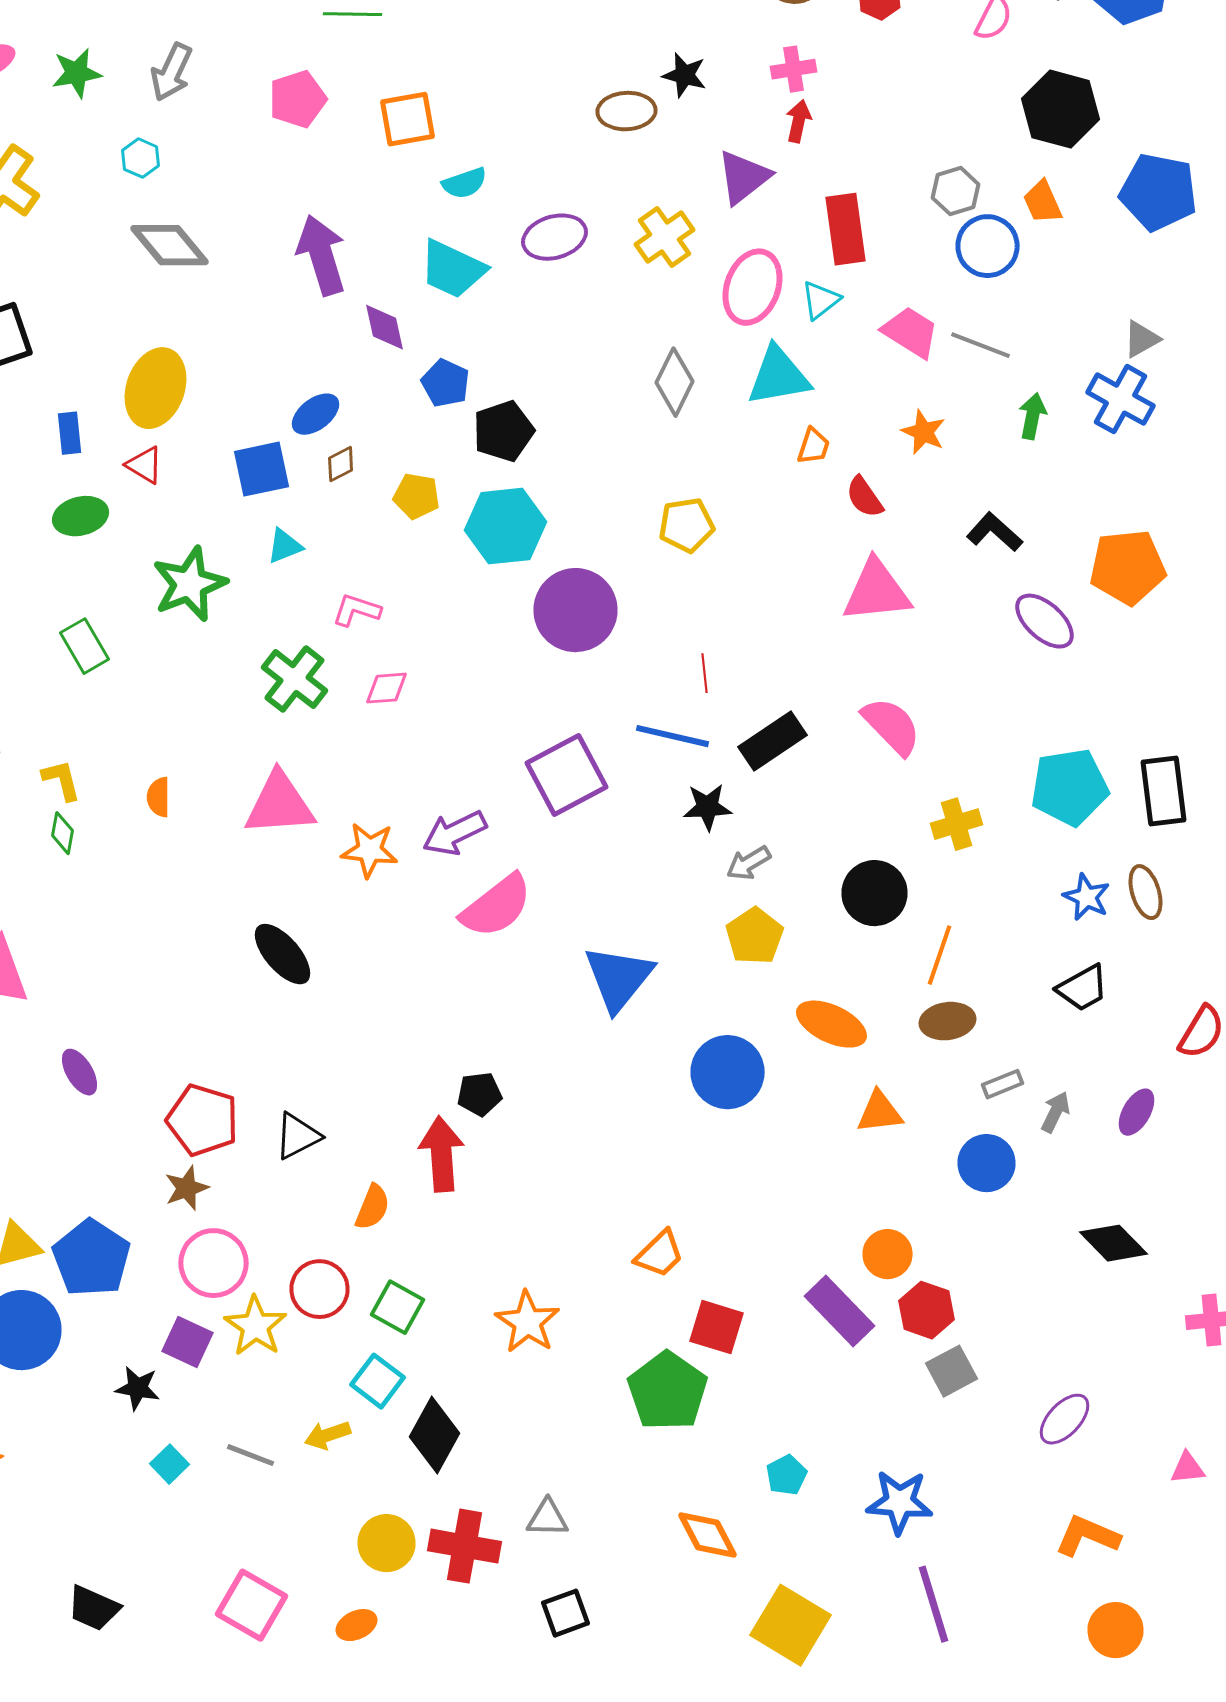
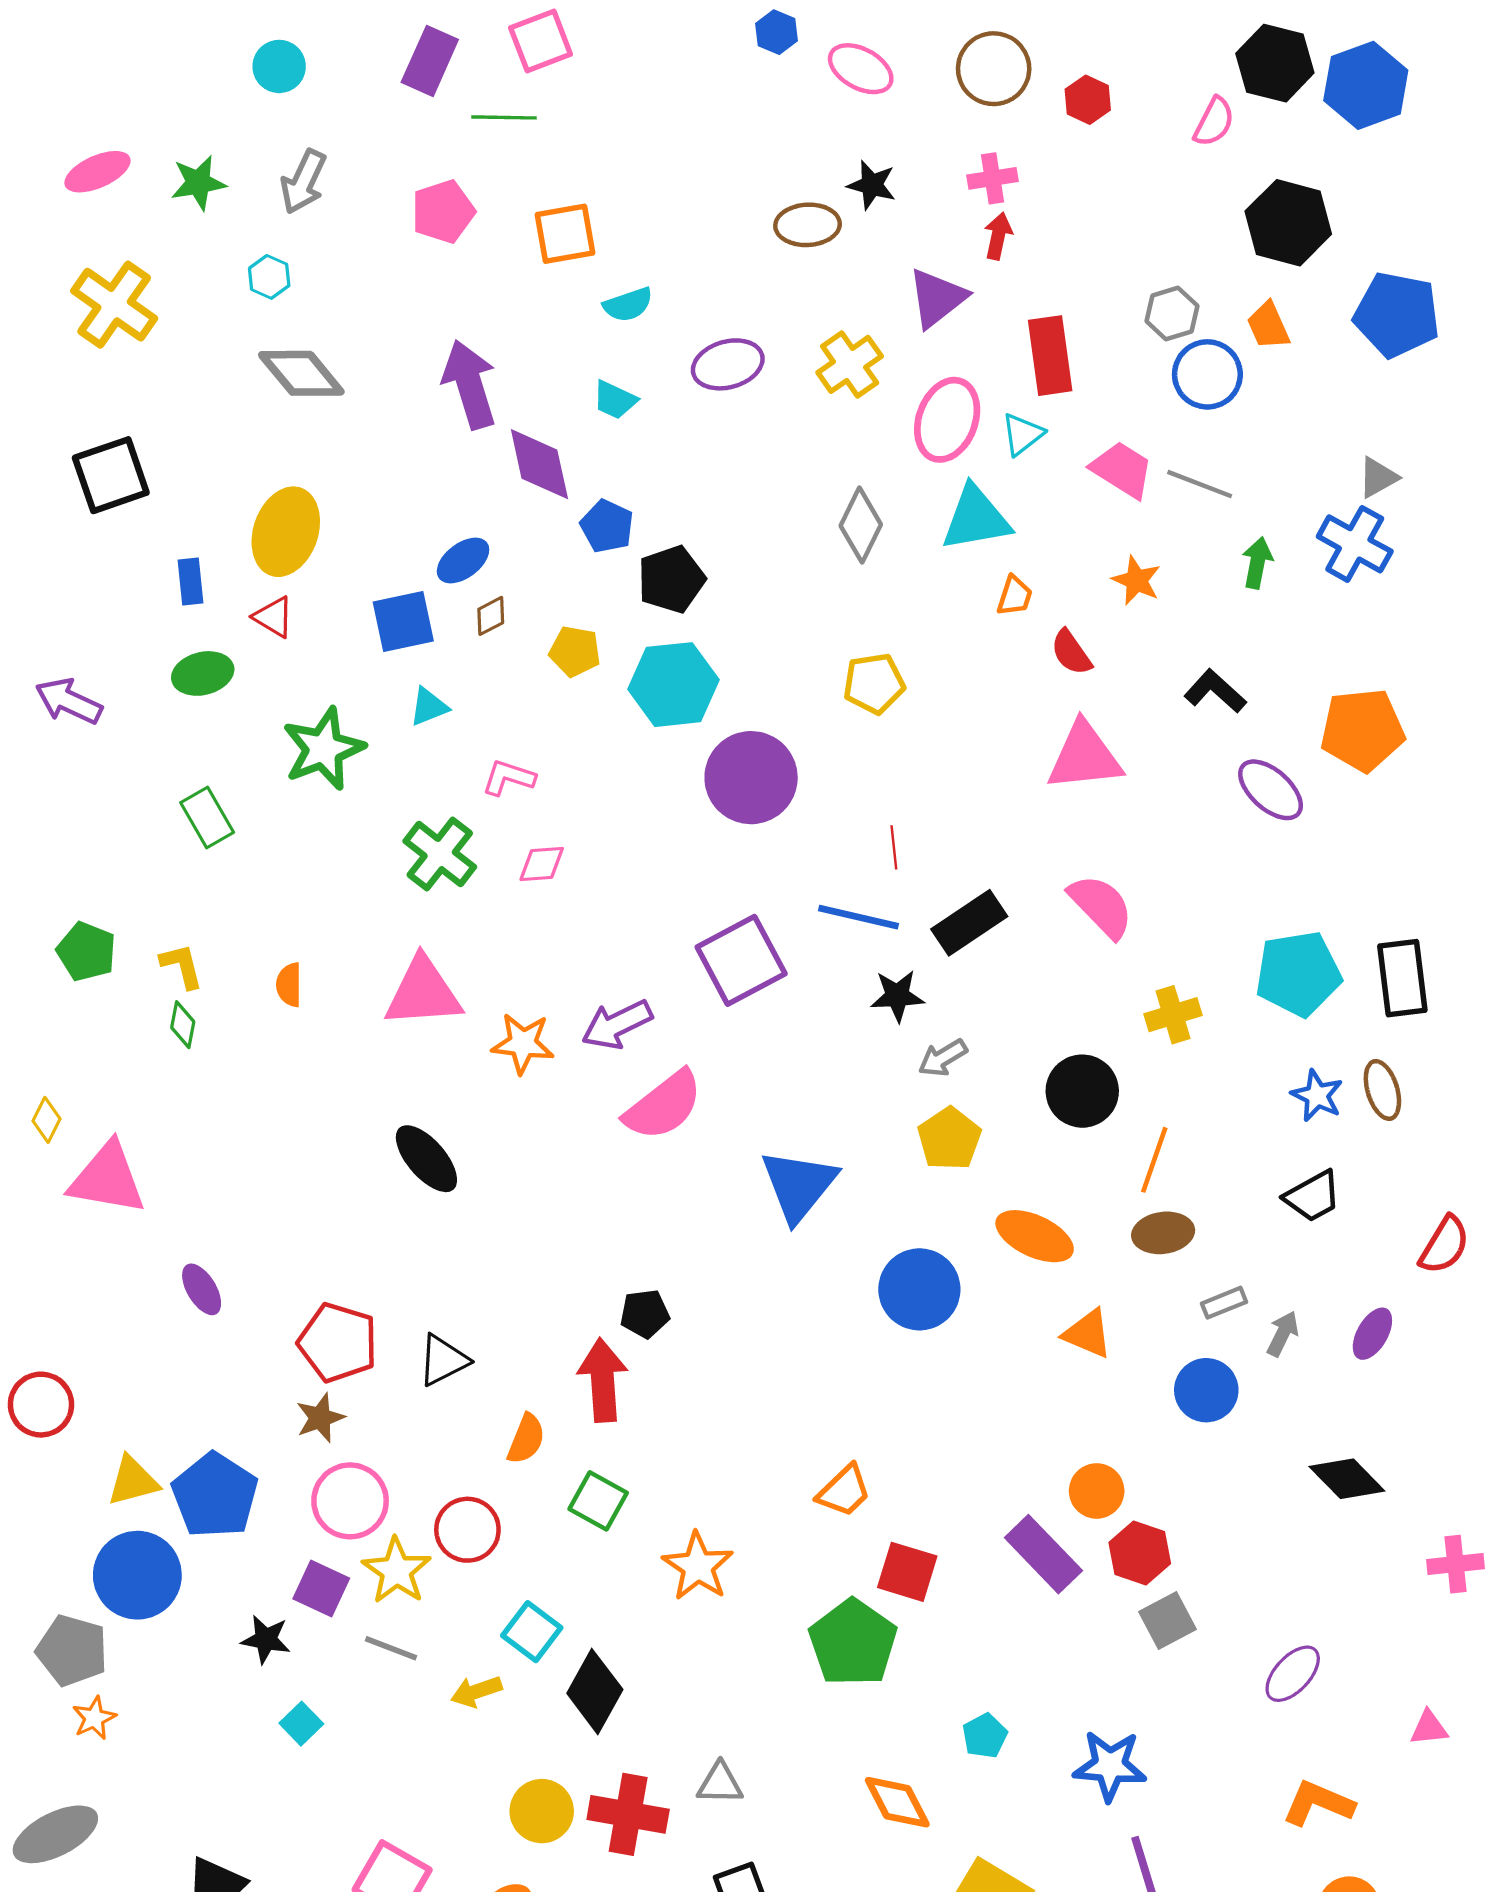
cyan trapezoid: (452, 269) -> (615, 400), size x0.6
purple diamond: (384, 327) -> (539, 464), size x1.4
orange triangle: (880, 1112) -> (1088, 1334), turned 30
green square: (398, 1307) -> (598, 1501), moved
gray line: (250, 1455) -> (391, 1648), moved

